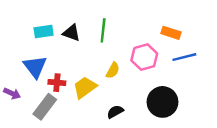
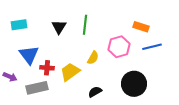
cyan rectangle: (44, 32) -> (19, 25), moved
black triangle: (71, 33) -> (59, 27), turned 42
gray rectangle: (45, 107) -> (37, 88), turned 40

